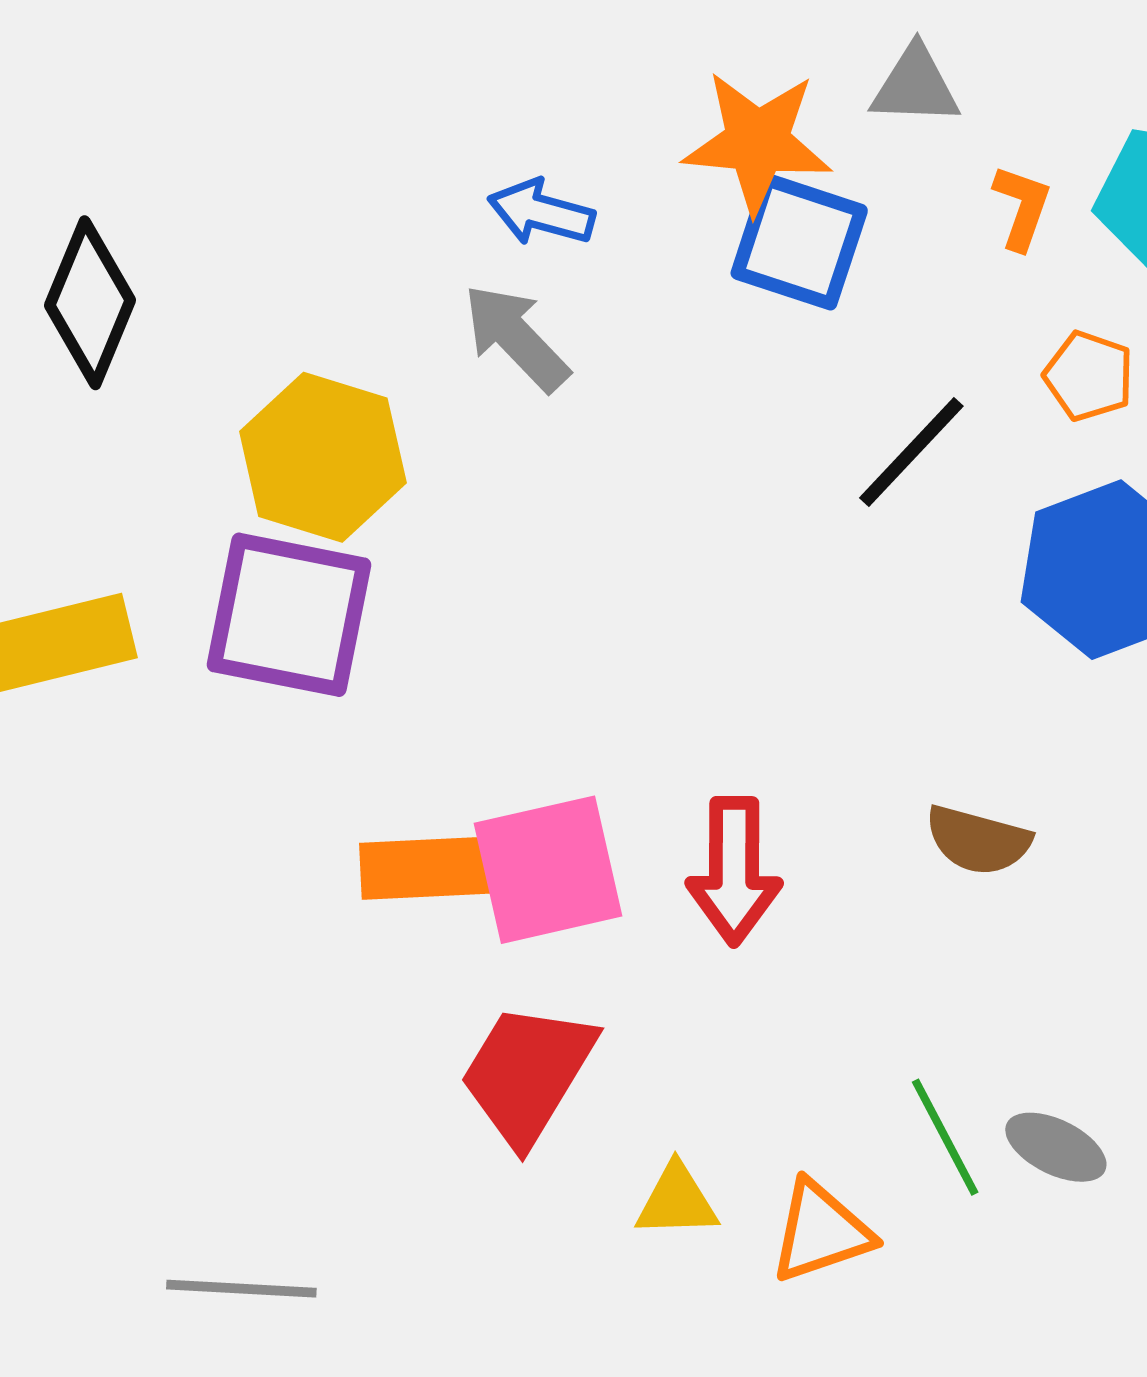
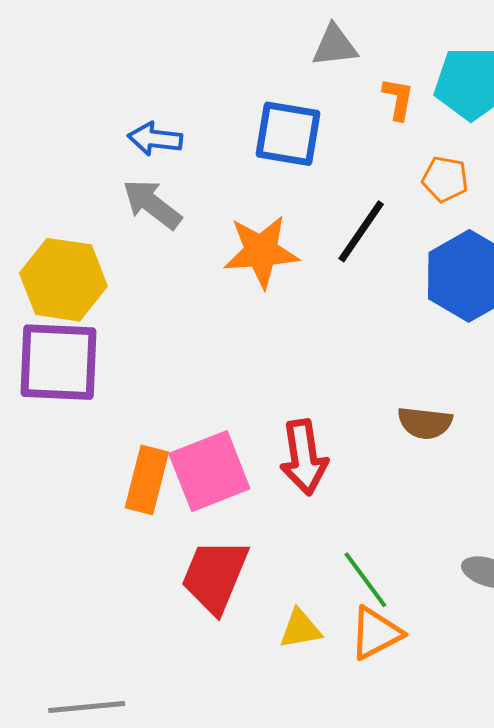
orange star: (757, 142) -> (261, 252), moved
orange rectangle: (425, 868) -> (147, 480), turned -64
green line: (945, 1137) -> (365, 580), moved

